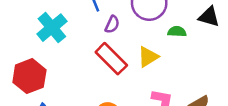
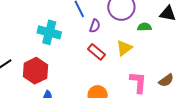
cyan cross: (52, 28) -> (49, 32), turned -30
red rectangle: (111, 59) -> (96, 52), size x0.7

